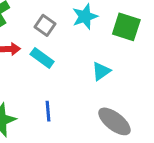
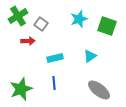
gray square: (45, 25) -> (41, 24), moved
cyan rectangle: (42, 58) -> (55, 58), moved, turned -49

